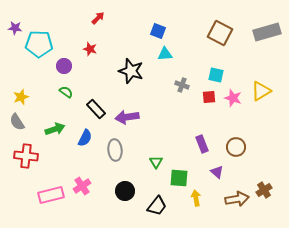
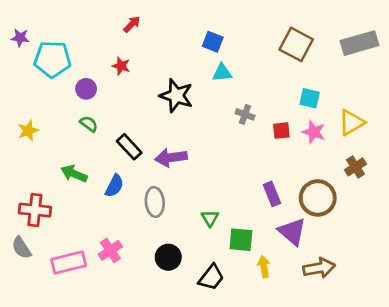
cyan square: (216, 75) -> (310, 98), moved
gray semicircle: (17, 122) -> (21, 248), moved
green arrow: (55, 129) -> (74, 174), turned -138
brown circle: (236, 147) -> (318, 198), size x1.4
purple triangle: (217, 172) -> (292, 232), size x1.6
brown cross: (264, 190) -> (355, 167), moved

